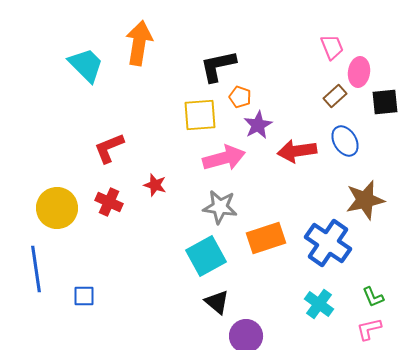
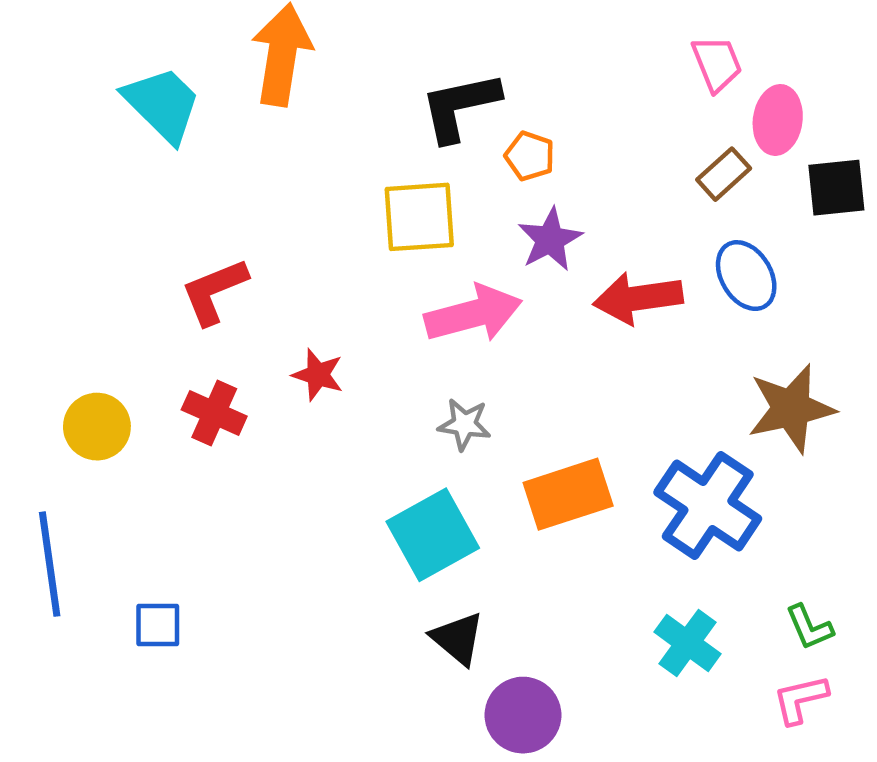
orange pentagon: (240, 97) -> (530, 156), moved
gray star: (220, 207) -> (464, 424), size x0.7
yellow circle: (57, 208) -> (97, 427), size x0.7

